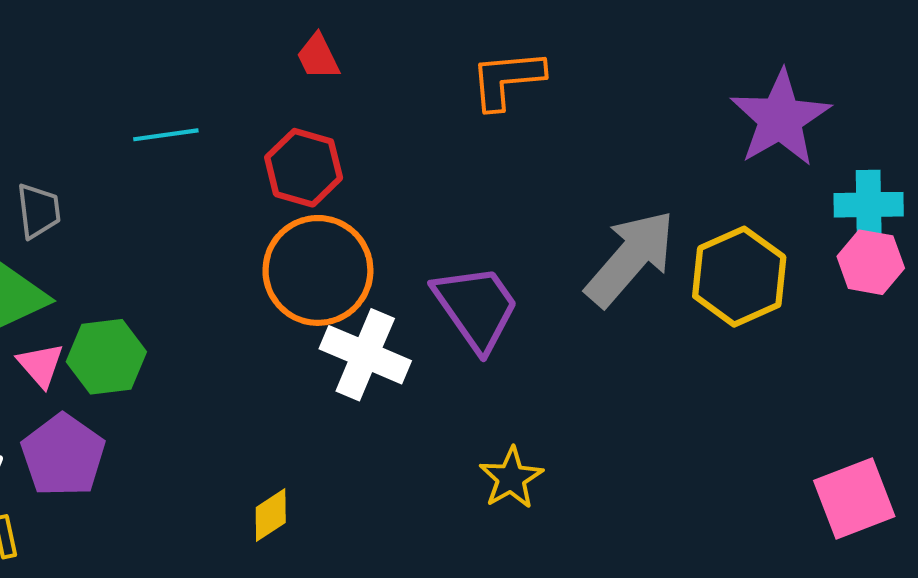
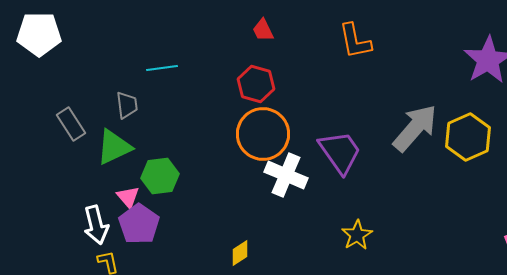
orange L-shape: (507, 79) -> (355, 41), turned -96
cyan line: (166, 135) -> (162, 68), moved
pink triangle: (41, 365) -> (128, 197), moved

